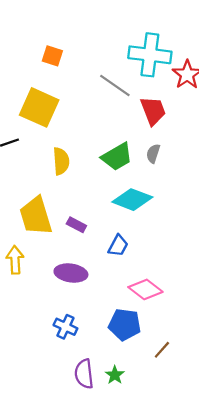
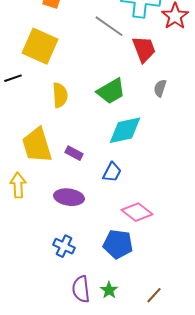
gray semicircle: (153, 153) -> (160, 88), moved
cyan diamond: (132, 200) -> (125, 130), turned -33
brown line: (162, 350) -> (154, 295), moved

